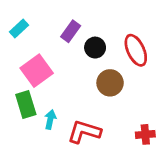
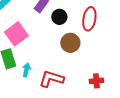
red ellipse: (136, 50) -> (89, 19), turned 35

